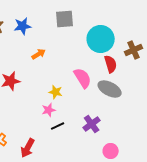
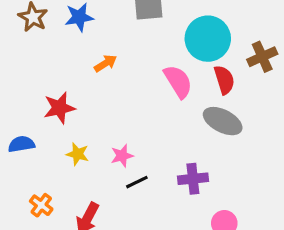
pink semicircle: (83, 78) -> (178, 81), moved
yellow star: (56, 92) -> (78, 154), moved
purple cross: (92, 124) -> (193, 179), turned 30

